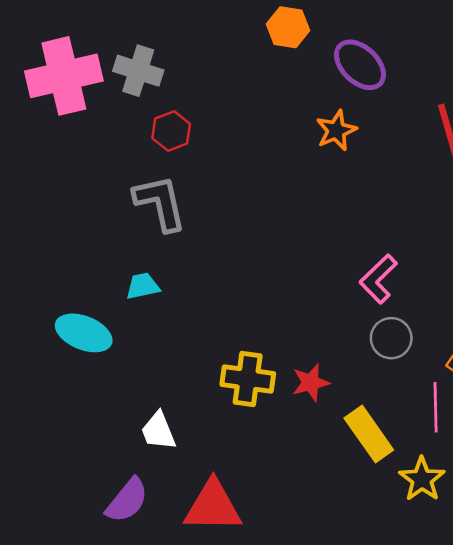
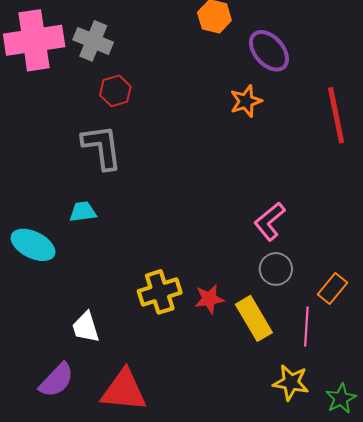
yellow cross: (248, 379) -> (160, 292), turned -30
yellow rectangle: (369, 434) -> (254, 318), moved
yellow star: (422, 479) -> (291, 383), turned -30

